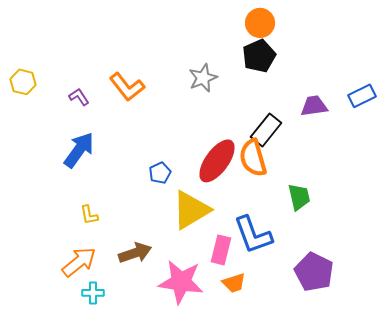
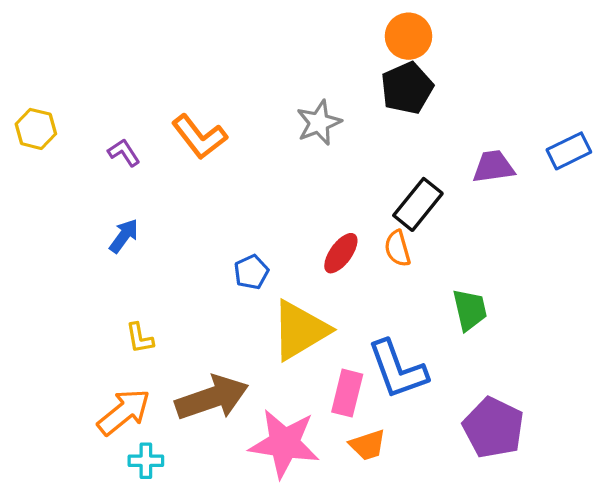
blue arrow: (79, 150) -> (124, 236), size x0.6
orange semicircle: (253, 158) -> (397, 248), size x0.6
red ellipse: (217, 161) -> (341, 253), size x0.6
brown arrow: (135, 253) -> (212, 398), size x1.4

